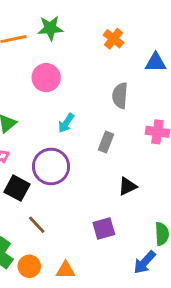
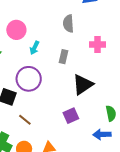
pink circle: (46, 78) -> (16, 30), moved
black triangle: (128, 186) -> (83, 85), size x1.6
blue arrow: (145, 262) -> (102, 134), turned 54

